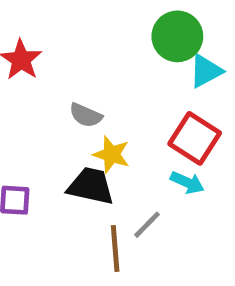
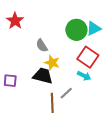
green circle: (177, 36) -> (76, 30), moved
gray semicircle: (86, 115) -> (42, 46), turned 32

